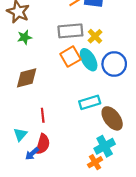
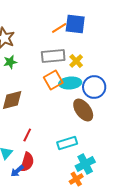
cyan ellipse: (89, 60) -> (70, 83), turned -65
cyan rectangle: (90, 102) -> (67, 143), moved
red line: (43, 115) -> (27, 135), turned 32
brown ellipse: (112, 118) -> (83, 110), moved

